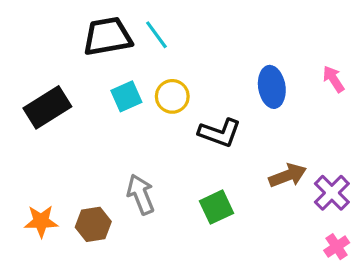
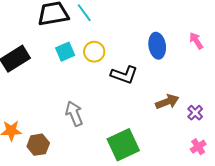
purple cross: (332, 193) -> (195, 113), size x0.7
green square: (216, 207) -> (123, 145), moved, size x1.5
brown hexagon: (93, 224) -> (38, 145), moved

